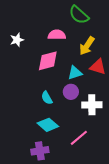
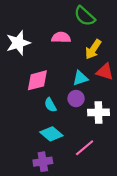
white star: (17, 40) -> (18, 43), size x1.6
pink diamond: (48, 61) -> (37, 80), moved

